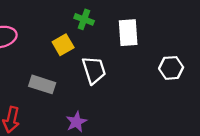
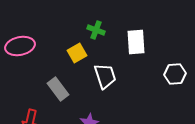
gray rectangle: (42, 84) -> (58, 89), turned 35

